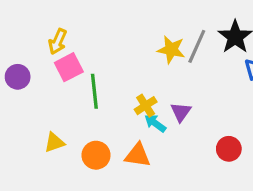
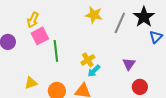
yellow star: (171, 50) -> (94, 15), moved
purple triangle: (181, 112) -> (129, 64), moved
cyan arrow: (155, 123) -> (94, 71), turned -80

